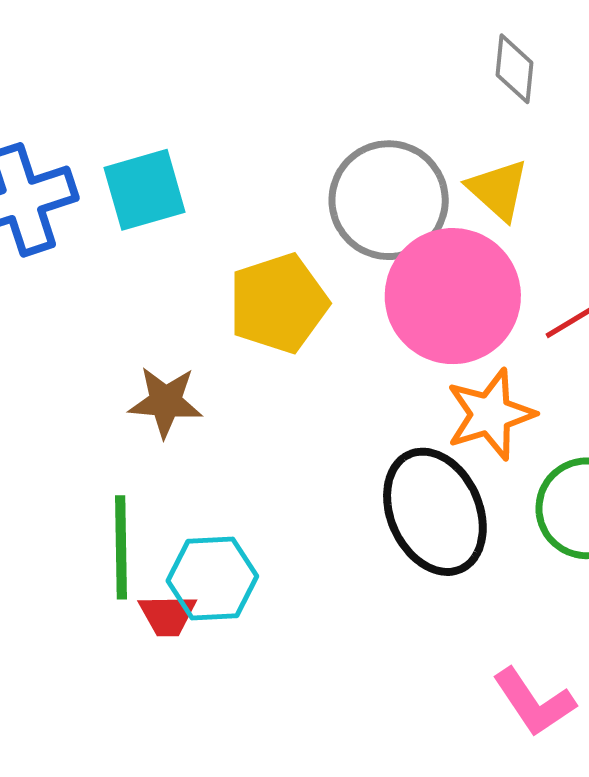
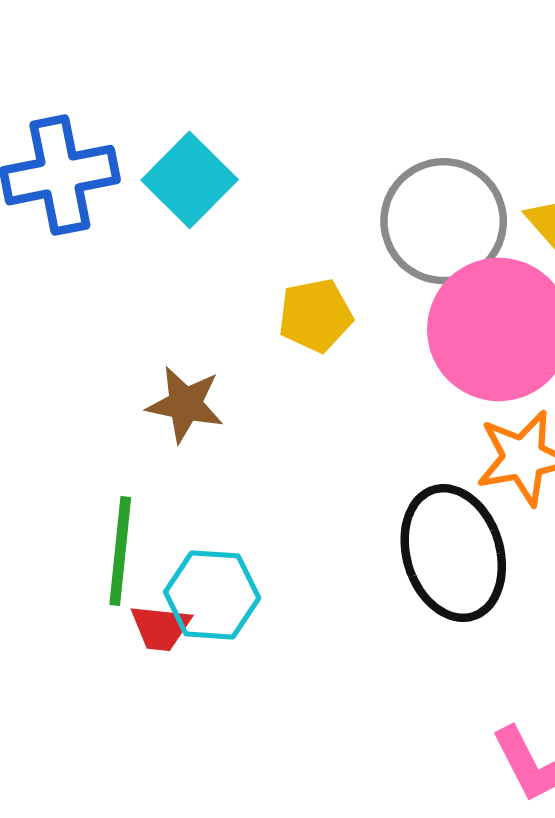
cyan square: (145, 190) -> (190, 180), turned -36
yellow pentagon: (278, 303) -> (315, 315), size x0.7

